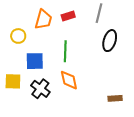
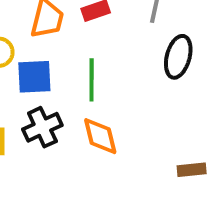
blue square: (35, 61) -> (34, 77), moved
black cross: (40, 89) -> (42, 127), moved, turned 30

